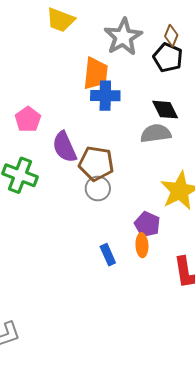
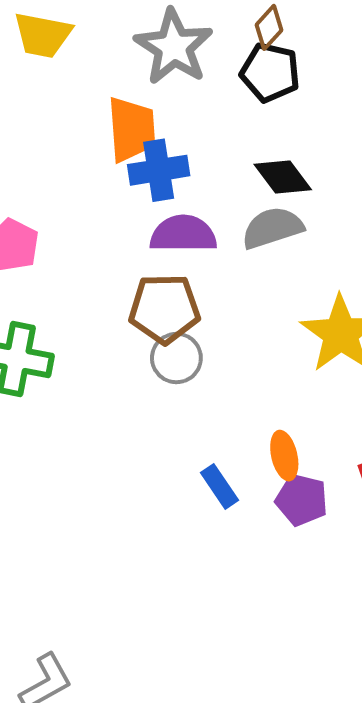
brown diamond: (171, 36) -> (269, 27), turned 30
purple semicircle: (64, 147) -> (183, 234), moved, turned 124
purple pentagon: (147, 224) -> (302, 500), moved

